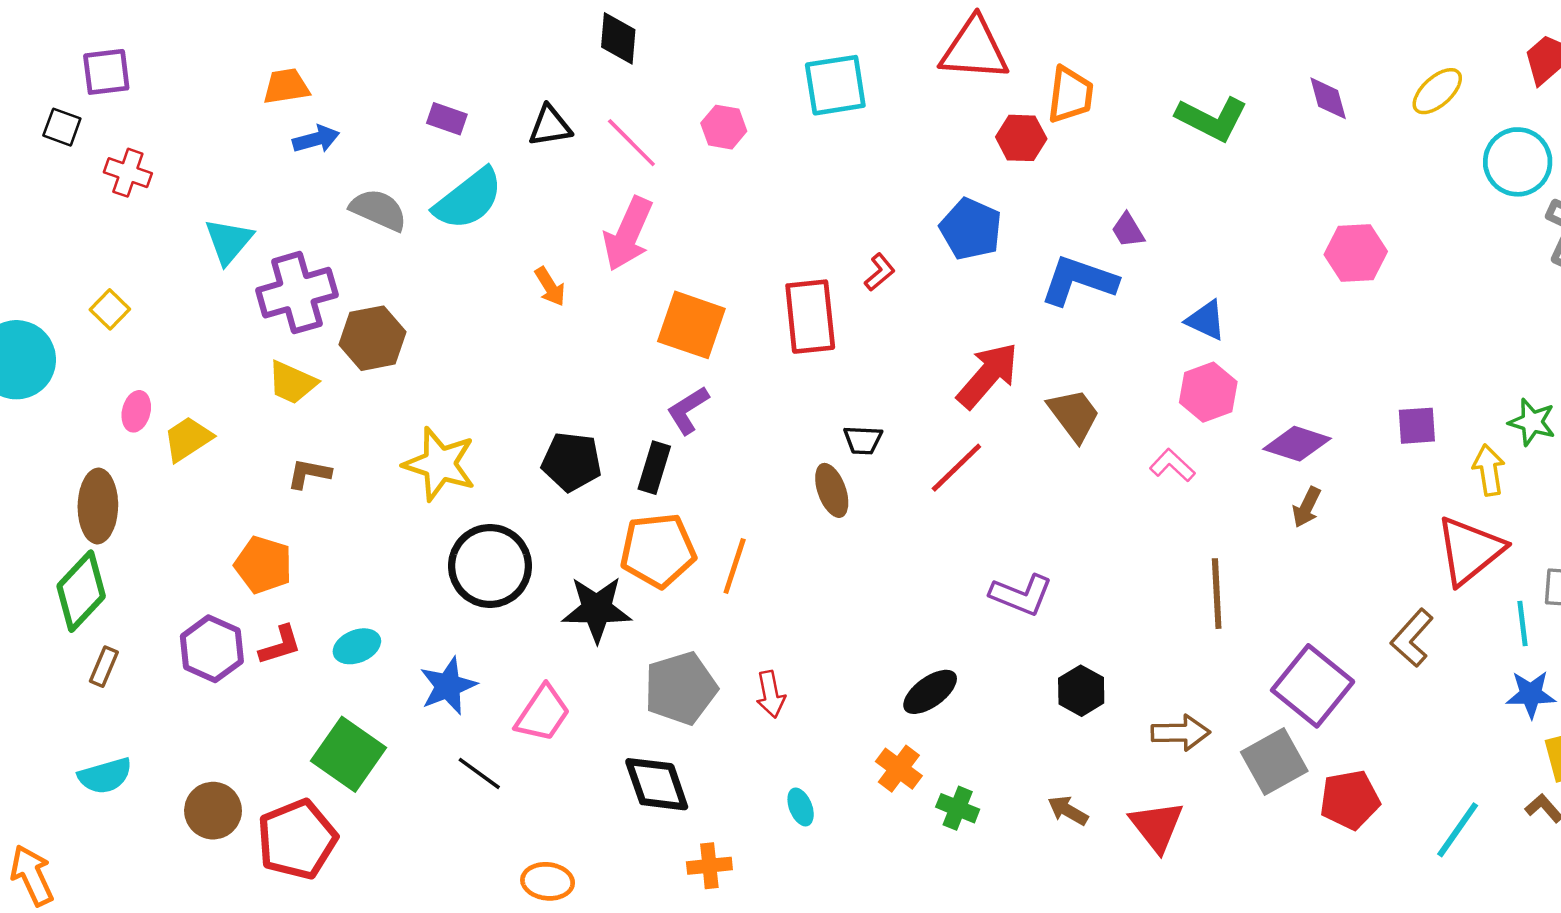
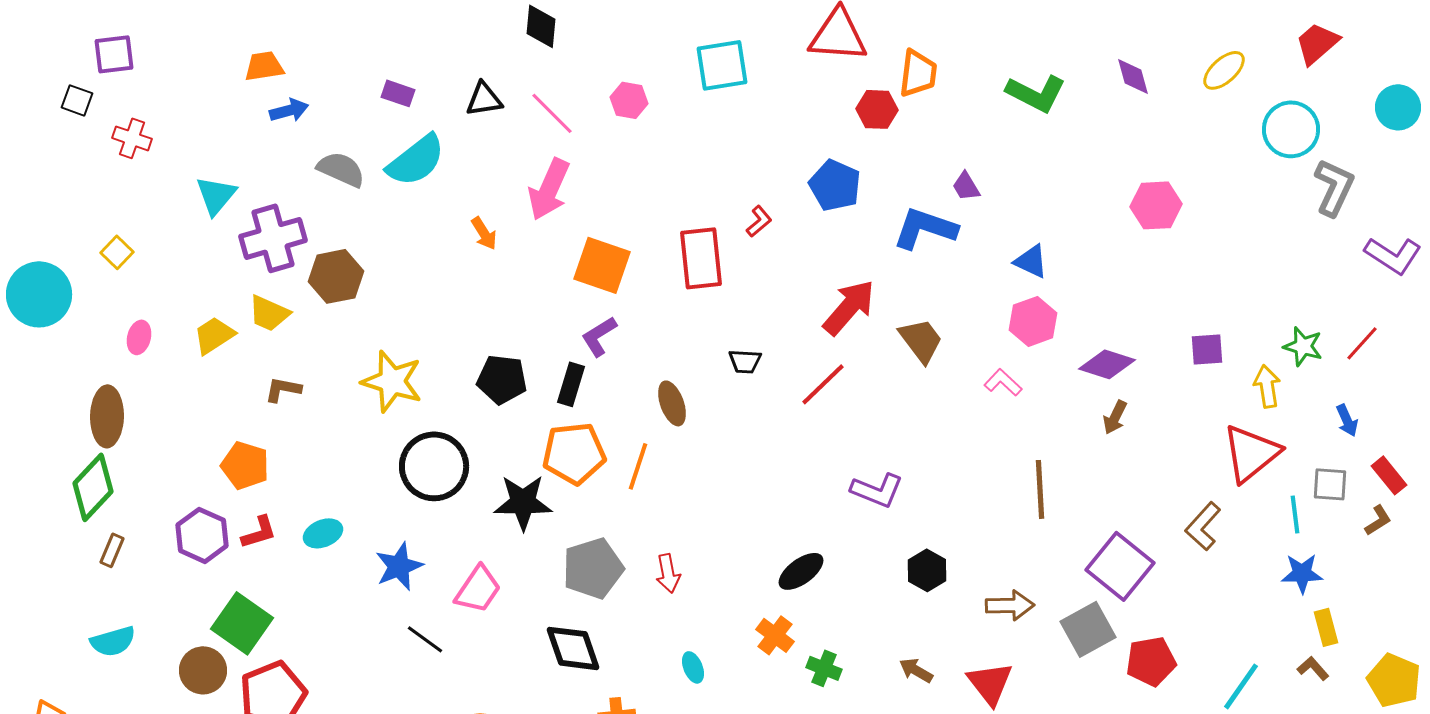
yellow trapezoid: (188, 439) -> (214, 335), moved
brown ellipse: (832, 490) -> (672, 403), moved
green square: (349, 754) -> (242, 623), moved

